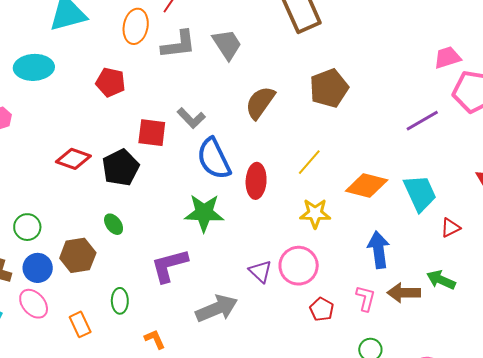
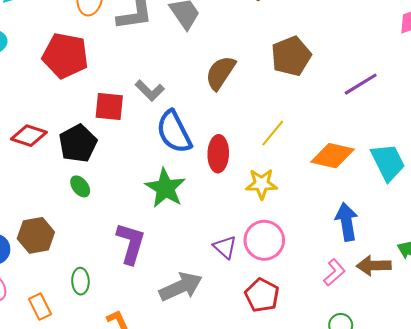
red pentagon: (111, 82) -> (65, 56), size x1.5
purple line: (422, 121) -> (361, 84), moved
green star: (204, 213) -> (165, 188), turned 30
yellow star: (315, 213) -> (262, 184), moved
green ellipse: (114, 224) -> (80, 186), moved
purple L-shape: (169, 265) -> (131, 243), turned 123
pink L-shape: (366, 298) -> (334, 272), turned 36
red pentagon: (322, 309) -> (262, 295), moved, size x1.4

